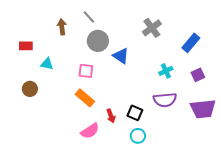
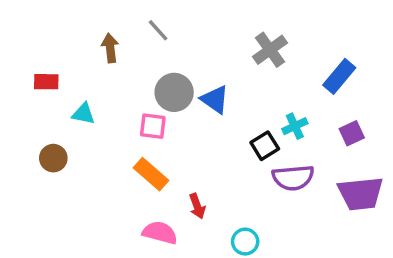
gray circle: (98, 41) -> (174, 92), moved
black square: (135, 113) -> (265, 146), moved, turned 35
pink semicircle: (90, 131) -> (160, 233), turned -132

